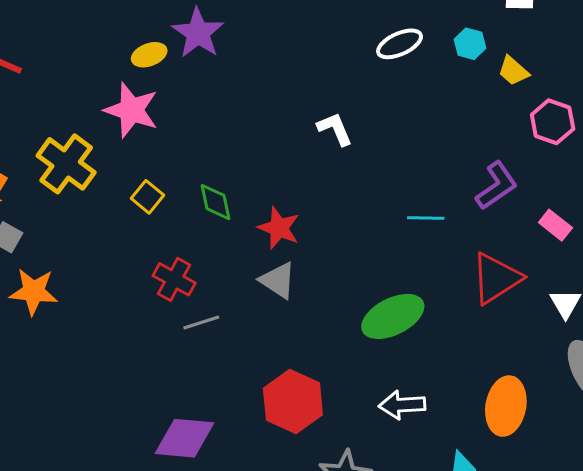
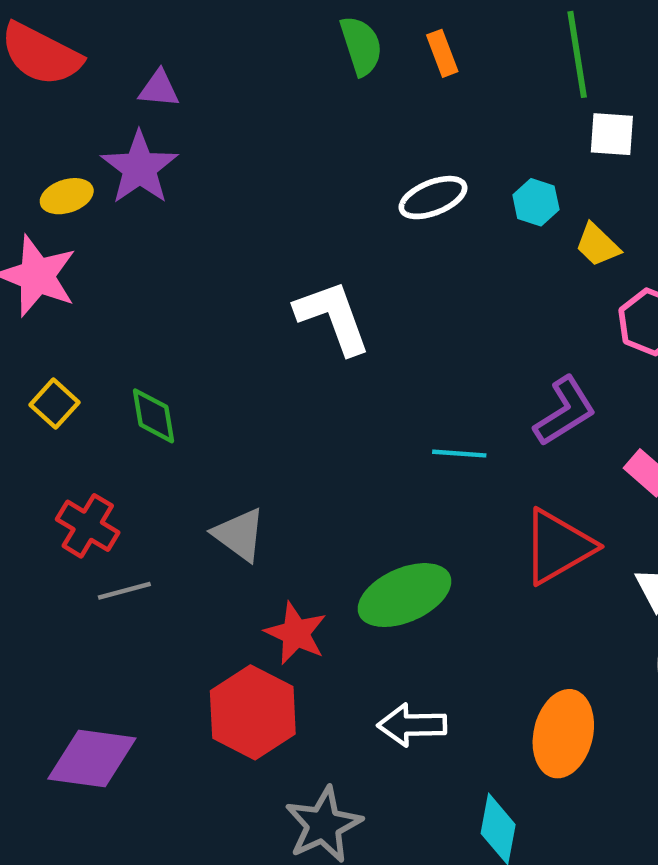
white L-shape: (335, 129) -> (333, 317), size x1.5
red star: (279, 228) -> (296, 633), moved

